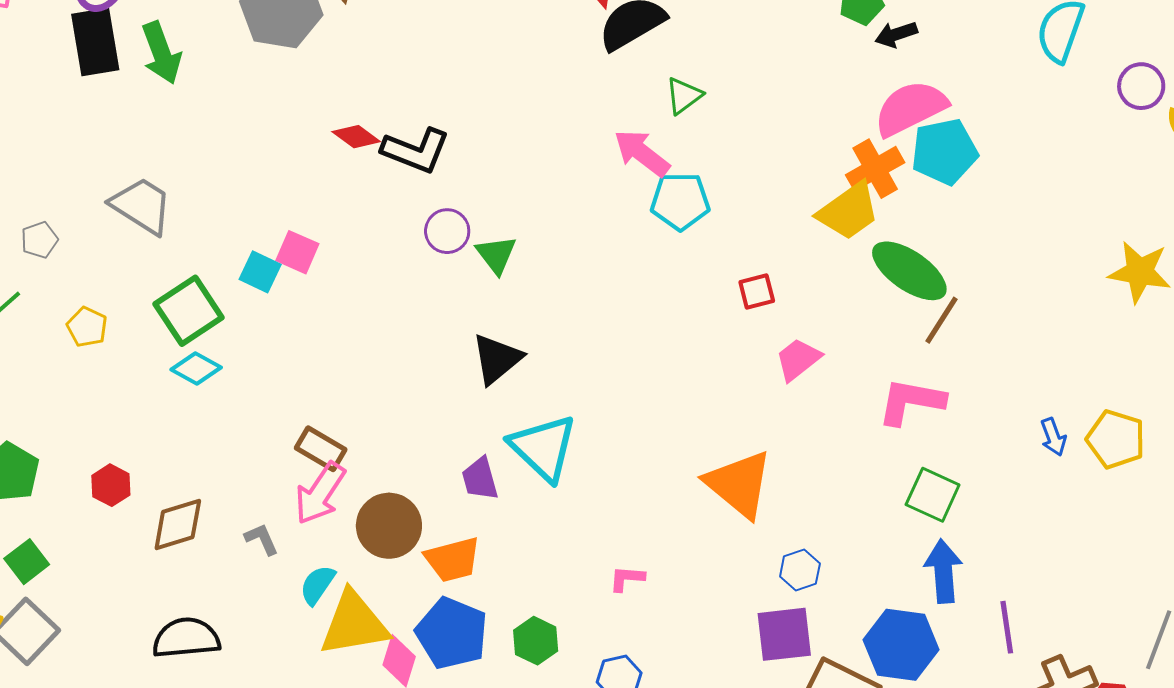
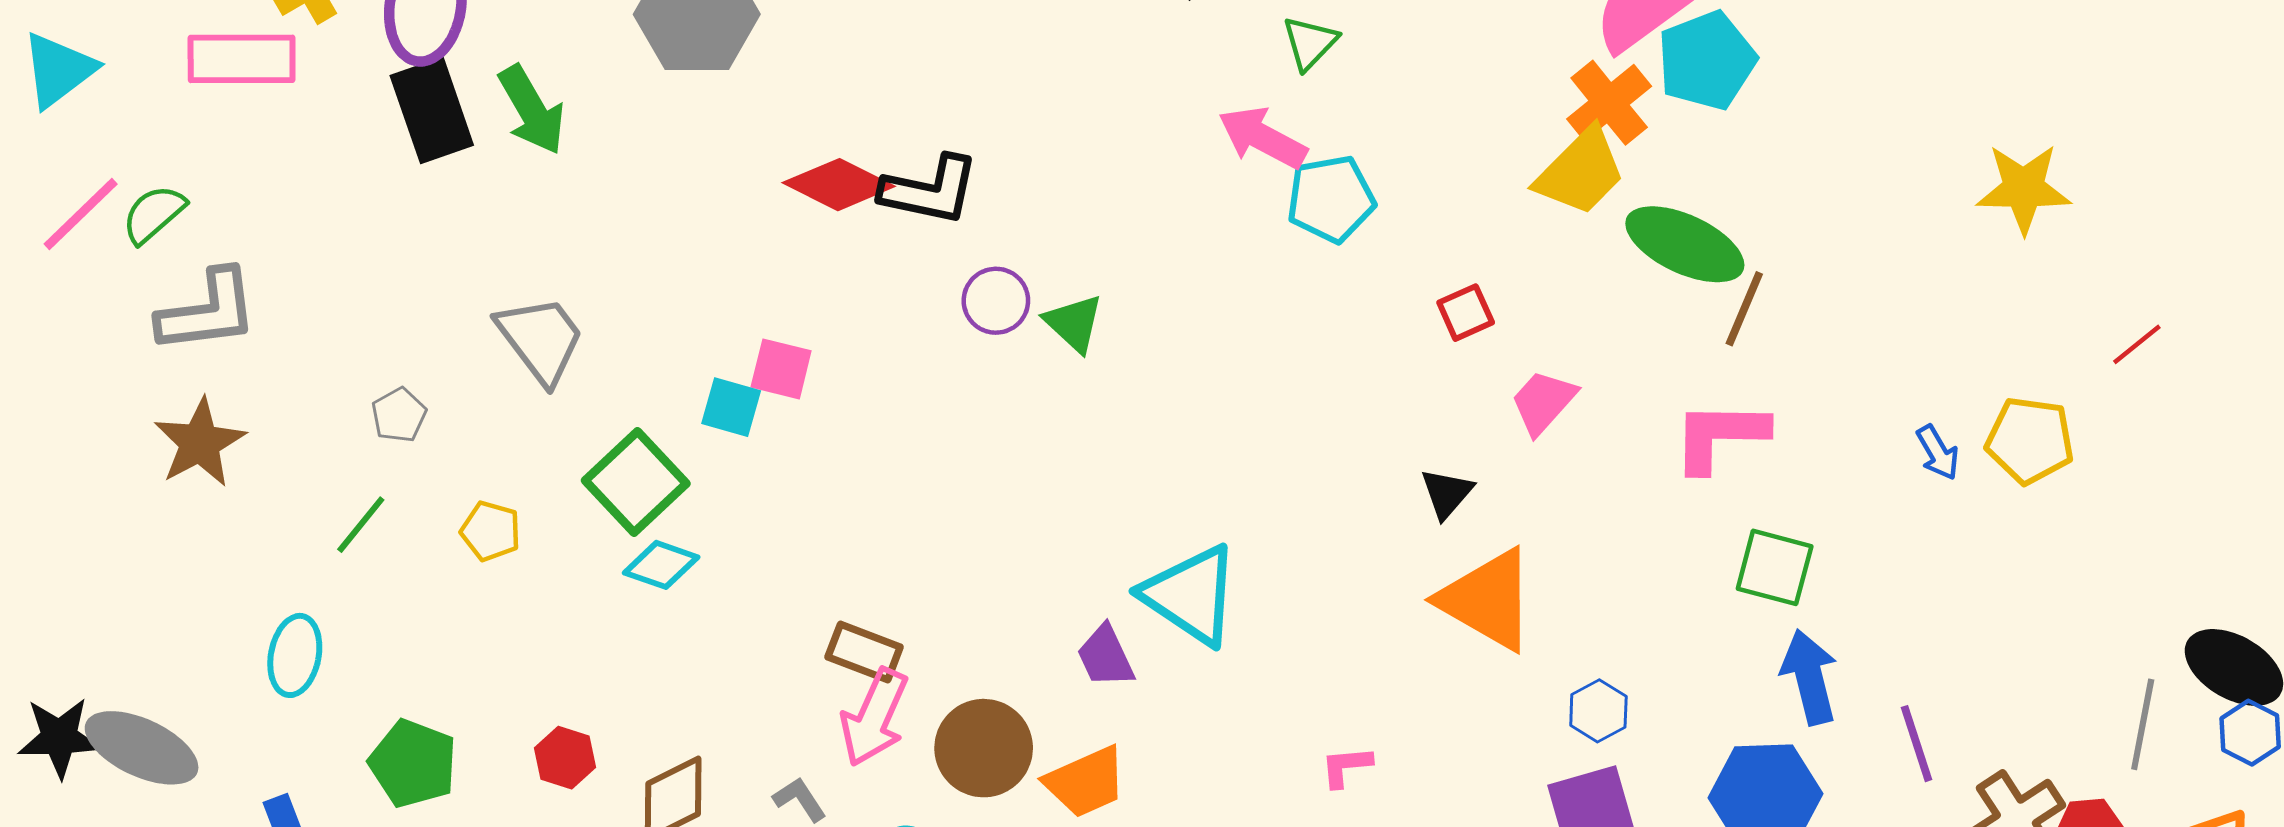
red diamond: (356, 137) -> (839, 185), size x1.5
gray trapezoid: (142, 206) -> (541, 339), turned 30
black triangle: (497, 359) -> (1447, 493), moved, size x0.7

